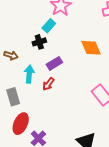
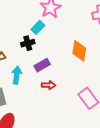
orange diamond: (91, 48) -> (79, 51), turned 30
red arrow: (48, 84) -> (49, 85), moved, turned -128

